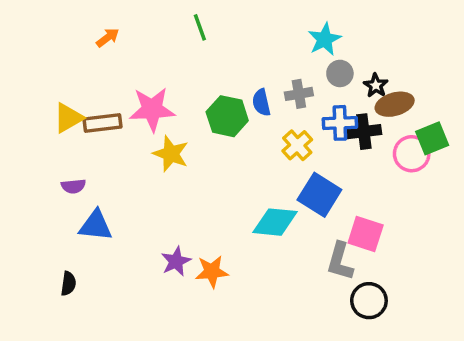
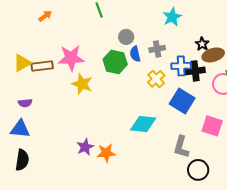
gray circle: (340, 73) -> (126, 37), moved
blue square: (319, 195) -> (182, 101), moved
blue triangle: (96, 225) -> (20, 129), moved
pink square: (366, 234) -> (212, 126), moved
black semicircle: (68, 284) -> (22, 160), size x1.5

